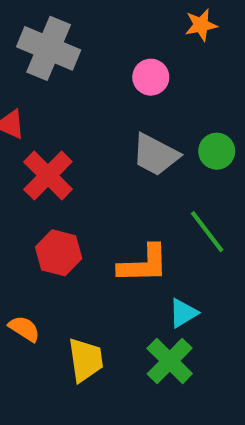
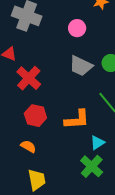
orange semicircle: (24, 329) -> (28, 146), moved
yellow trapezoid: (86, 360) -> (37, 180), moved

